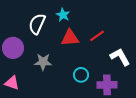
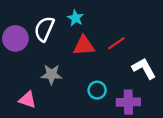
purple circle: (13, 48) -> (15, 38), moved
pink triangle: (12, 83) -> (27, 100), moved

